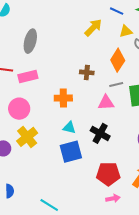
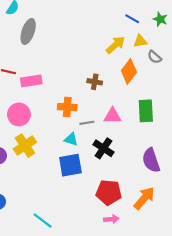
yellow arrow: (93, 28) -> (116, 45), moved
gray ellipse: (30, 41) -> (28, 31), moved
gray line: (116, 85) -> (87, 123), moved

